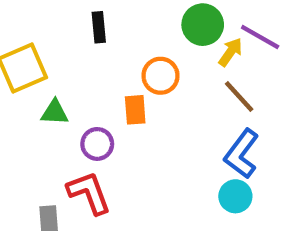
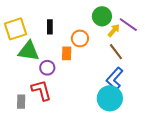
black rectangle: (99, 27) -> (50, 27), moved
green triangle: (55, 112) -> (29, 51), size x1.6
cyan circle: (235, 196) -> (110, 98), size x1.6

